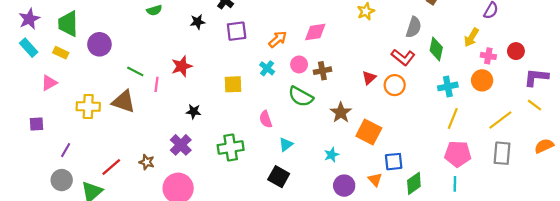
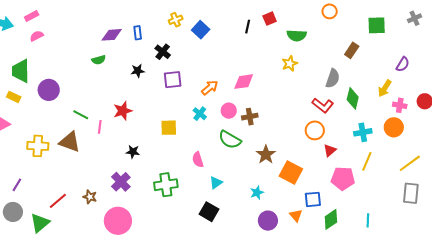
red triangle: (369, 78) -> (330, 150), moved
pink pentagon: (458, 154) -> (343, 178), moved

